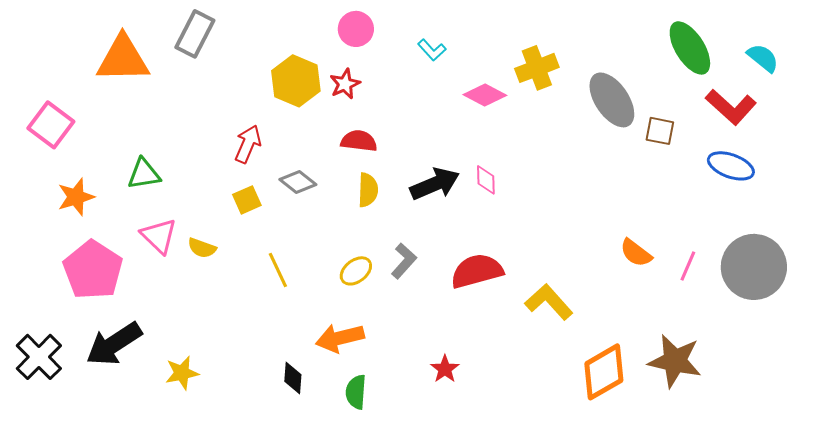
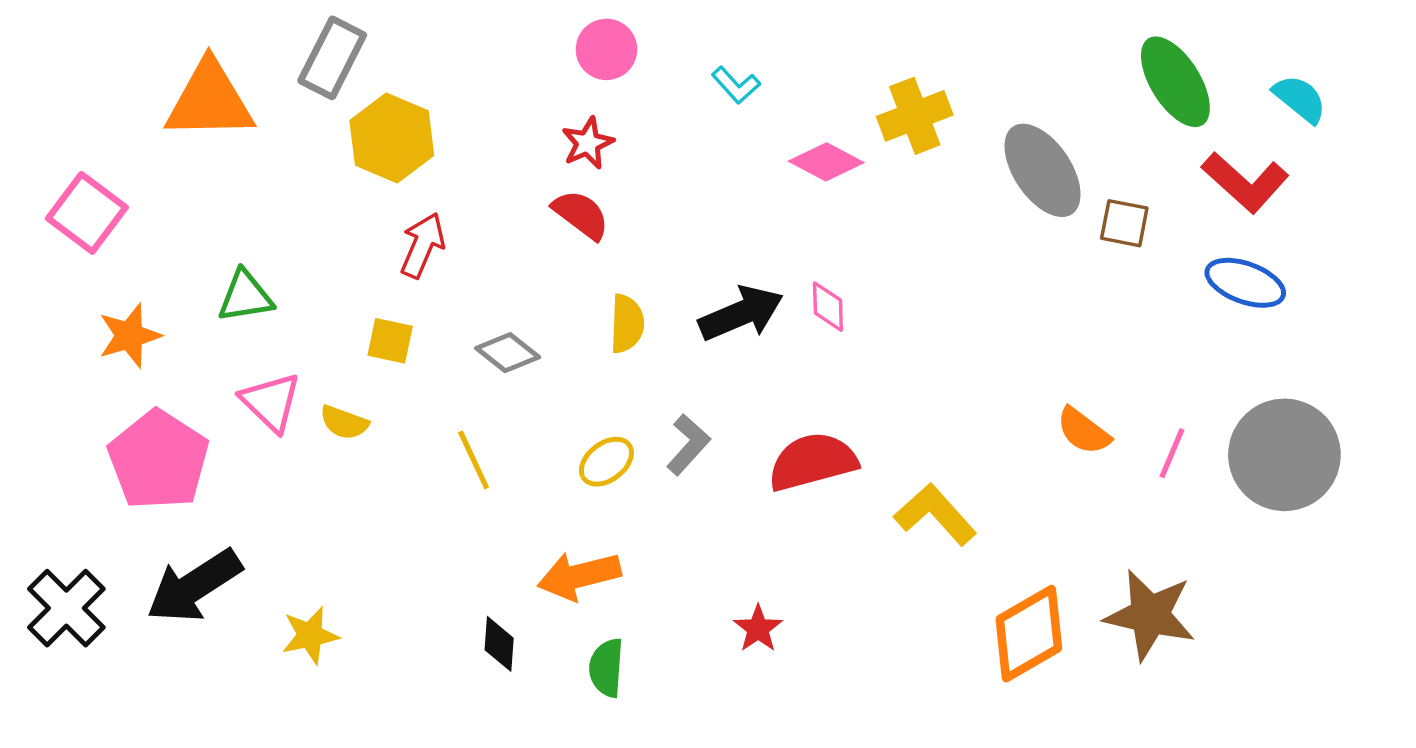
yellow hexagon: (296, 81) -> (392, 138), moved
red semicircle: (359, 141) -> (581, 215), moved, turned 30
gray diamond: (298, 182) -> (508, 353), moved
yellow square: (247, 200) -> (390, 341), moved, turned 36

